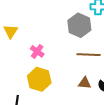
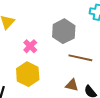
gray hexagon: (79, 25) -> (64, 31), moved

